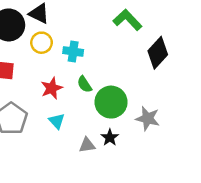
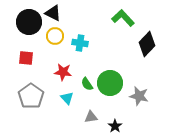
green semicircle: (84, 84) -> (87, 84), moved
red star: (52, 88) -> (63, 72), turned 30
black star: (110, 137) -> (115, 126), moved

